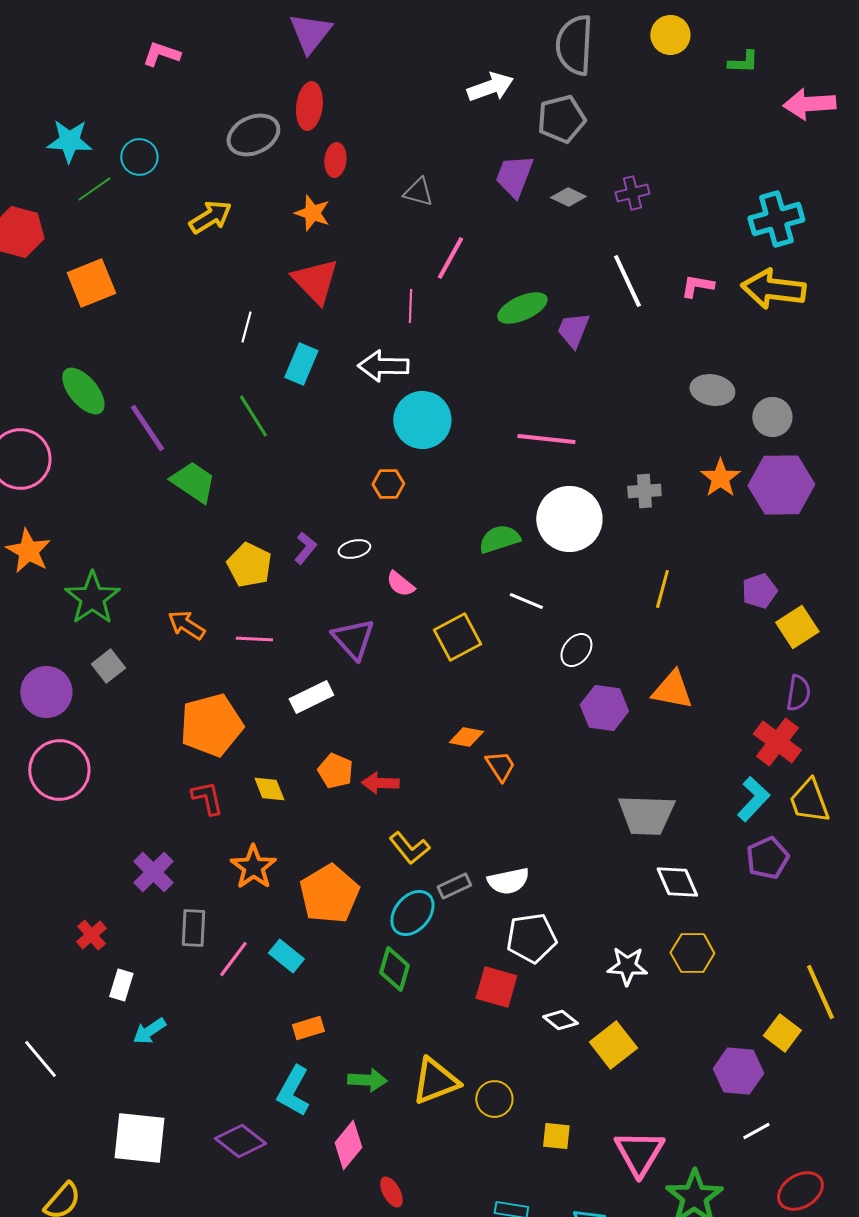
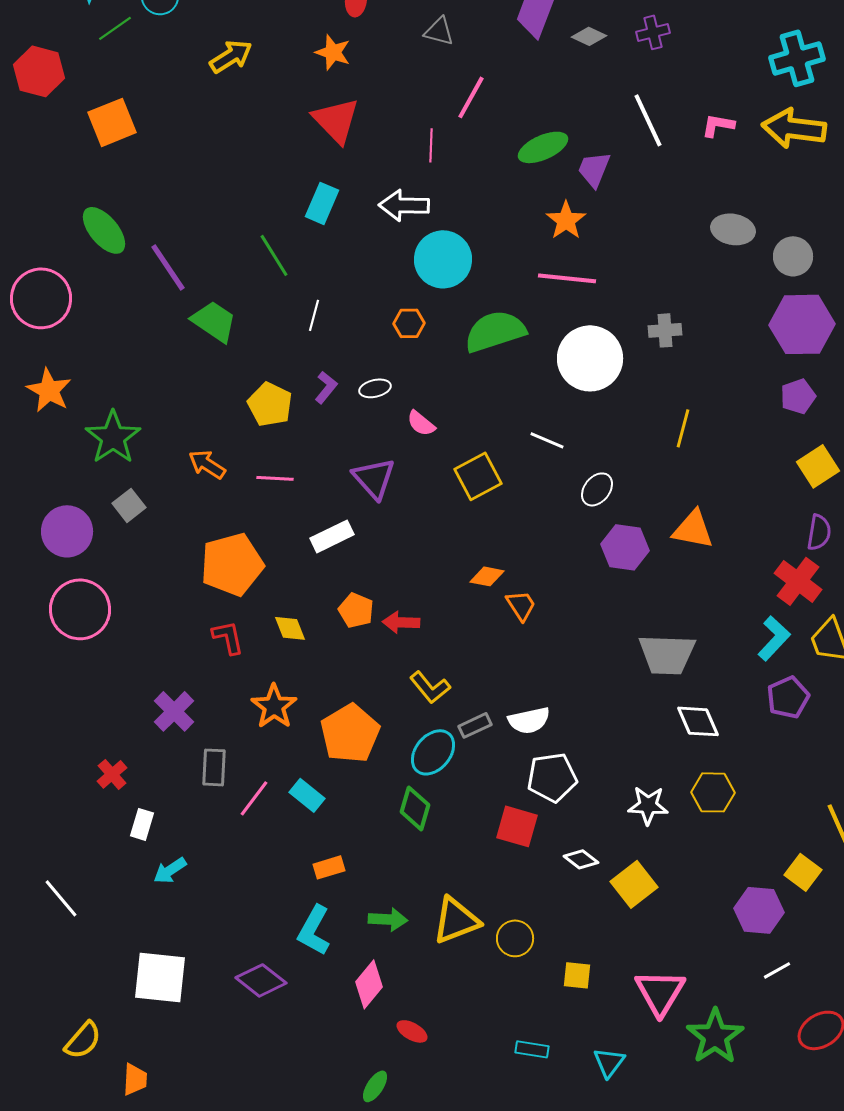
white line: (246, 327) -> (314, 315), moved
orange star: (720, 478) -> (566, 220), moved
green semicircle: (499, 539) -> (495, 331), moved, size x1.5
purple pentagon: (759, 591) -> (798, 396), moved
red ellipse: (391, 1192) -> (412, 1031), turned -32

